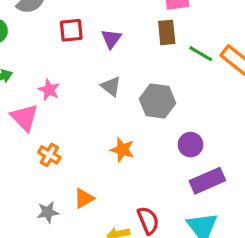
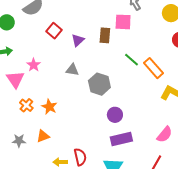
red square: (71, 30) -> (54, 31), turned 35
brown rectangle: (167, 32) -> (105, 35), moved
gray triangle: (111, 86) -> (72, 70), turned -40
orange star: (122, 150) -> (49, 107), moved

